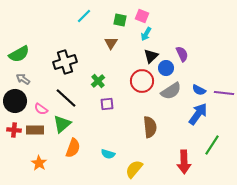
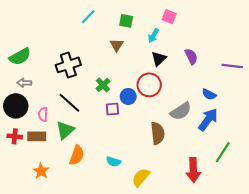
pink square: (142, 16) -> (169, 17), moved
blue circle: (166, 68) -> (128, 96), moved
gray arrow: (23, 79) -> (24, 83), turned -32
gray semicircle: (171, 91) -> (181, 111), moved
purple line: (224, 93) -> (232, 66), moved
pink semicircle: (41, 109) -> (43, 114), turned 56

